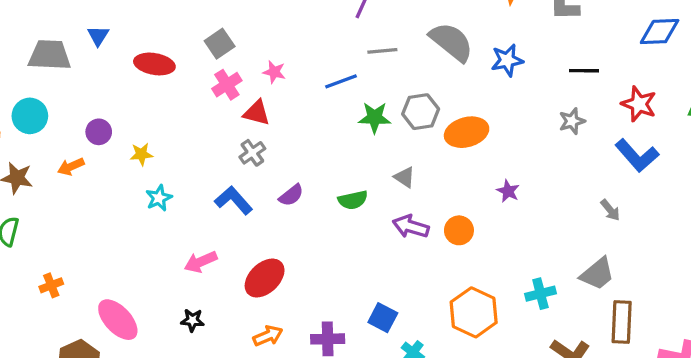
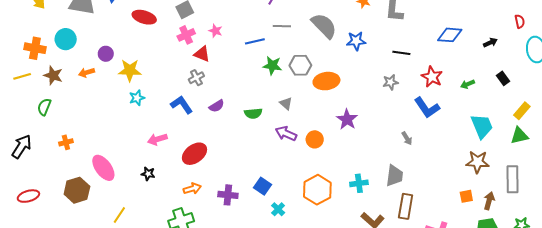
yellow star: (141, 154) -> (130, 70), size x1.6
purple star: (508, 191) -> (347, 119), size x1.5
gray trapezoid: (597, 274) -> (394, 176), turned -50

